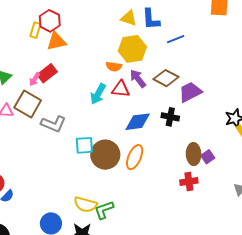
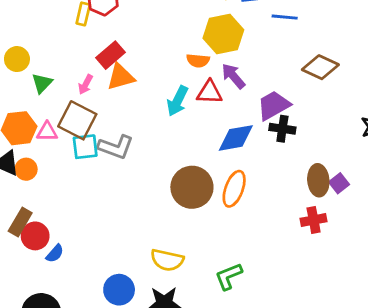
blue line: (176, 39) -> (285, 17), turned 30
orange triangle: (56, 41) -> (121, 77), moved
red rectangle: (47, 73) -> (110, 55), moved
brown diamond: (166, 78) -> (320, 67), moved
purple trapezoid: (190, 92) -> (273, 105), moved
cyan square: (84, 145) -> (85, 147), moved
green L-shape: (104, 210) -> (229, 276), moved

